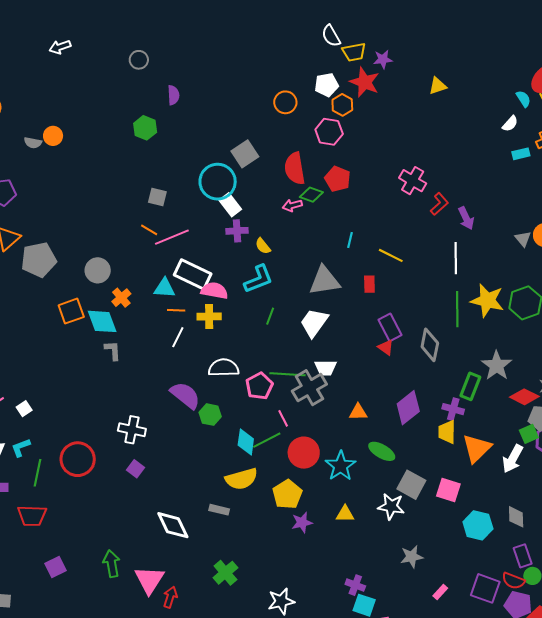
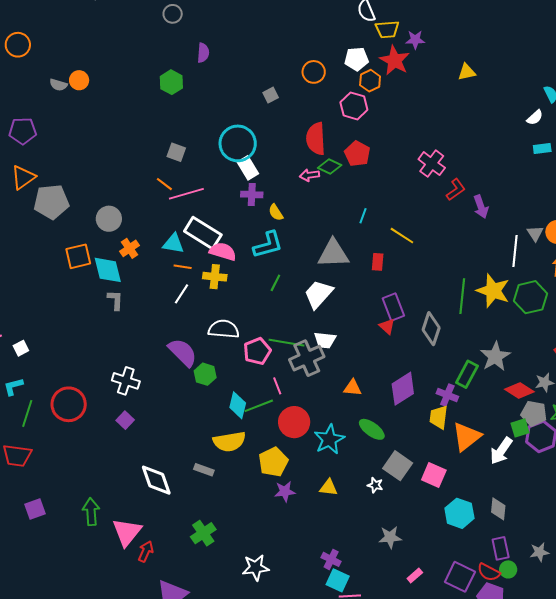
gray square: (245, 154) -> (271, 95), moved, size x0.6
white line: (456, 258) -> (515, 251), moved
white star: (391, 506) -> (375, 485), size x0.6

